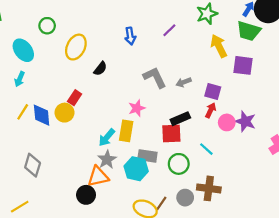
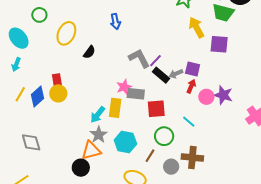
purple line: (169, 30) -> (156, 61), moved
gray arrow: (184, 82) -> (176, 74), moved
red rectangle: (75, 98) -> (57, 81), moved, turned -40
blue diamond: (42, 115) -> (38, 97), turned 55
black rectangle: (180, 119) -> (161, 75), moved, turned 66
gray rectangle: (147, 156) -> (136, 94), moved
gray diamond: (33, 165) -> (31, 142), turned -30
brown line: (161, 203) -> (150, 156), moved

